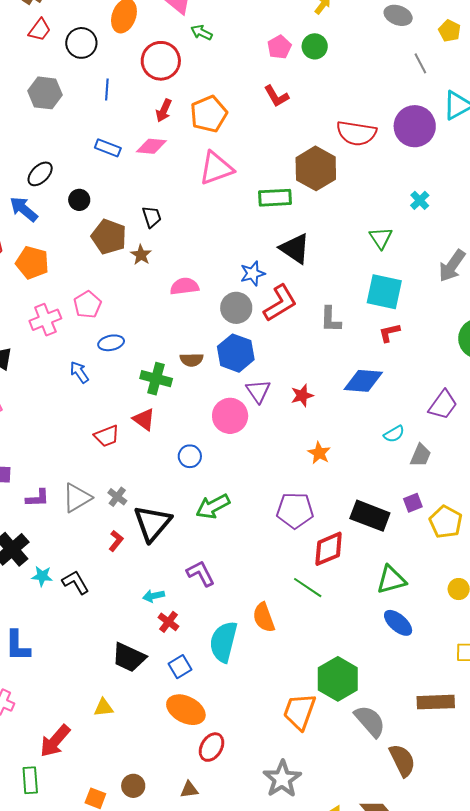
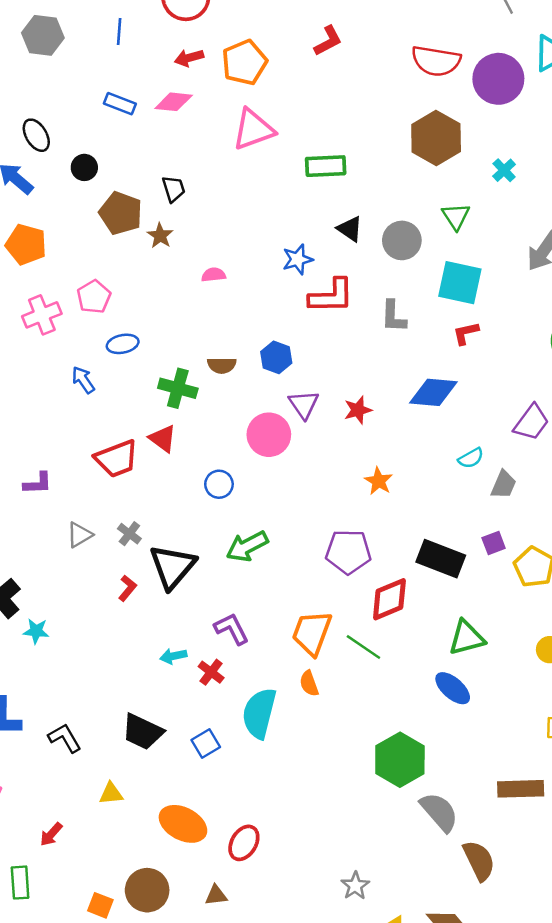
red L-shape: (276, 96) -> (328, 41), turned -88
red arrow: (164, 110) -> (189, 58), turned 50
red semicircle: (356, 133) -> (436, 61), moved
brown hexagon: (316, 168) -> (436, 138), moved
black ellipse: (40, 174) -> (36, 135), turned -76
black triangle: (295, 249) -> (350, 229), size x0.7
pink semicircle: (184, 286) -> (214, 275), size x0.7
red L-shape: (280, 303) -> (331, 296), turned 30
gray circle: (236, 308) -> (402, 240), moved
blue hexagon: (236, 353) -> (276, 357), size x0.7
red trapezoid: (107, 436) -> (117, 459), size x1.4
purple L-shape: (38, 498) -> (38, 483), moved
gray triangle: (77, 498) -> (80, 535), size x0.7
black L-shape: (76, 582) -> (65, 738), moved
orange semicircle: (264, 617) -> (309, 683), size x0.7
red cross: (168, 622) -> (211, 672), moved
blue ellipse: (398, 623) -> (453, 688), moved
orange ellipse: (186, 710) -> (183, 824), moved
orange trapezoid: (300, 712) -> (312, 633), moved
red arrow: (55, 741) -> (51, 834), size x0.6
gray star: (282, 779) -> (355, 886), moved, size x0.6
brown circle: (133, 786) -> (147, 890), size x1.5

